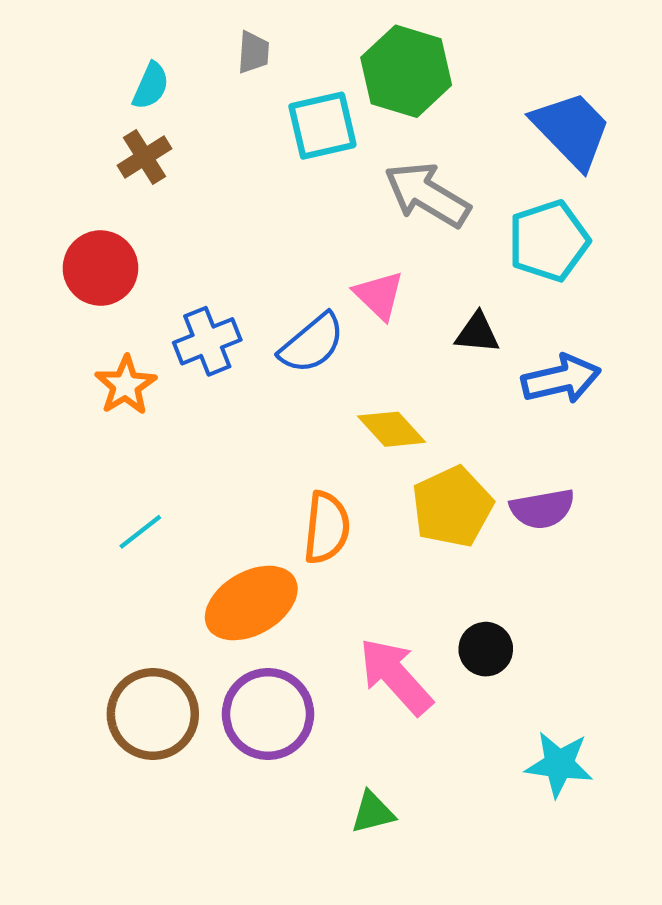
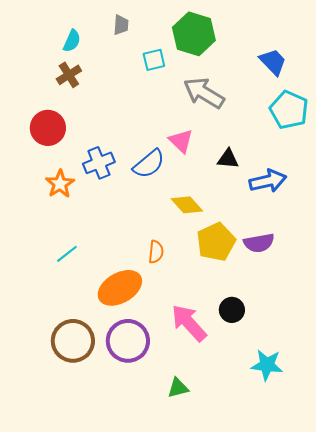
cyan square: (322, 126) -> (154, 60), size x0.7
blue trapezoid: (572, 130) -> (273, 62), size x0.7
cyan pentagon: (549, 241) -> (289, 110), moved, turned -30
orange semicircle: (327, 528) -> (156, 252), size x0.7

